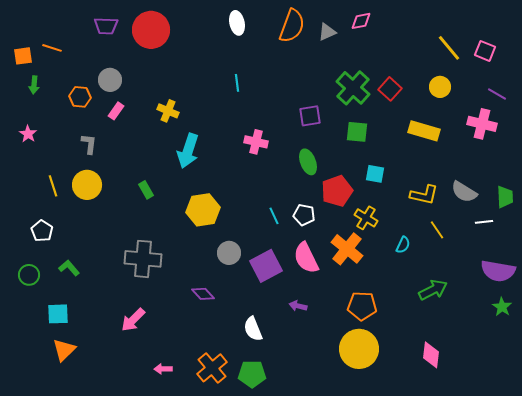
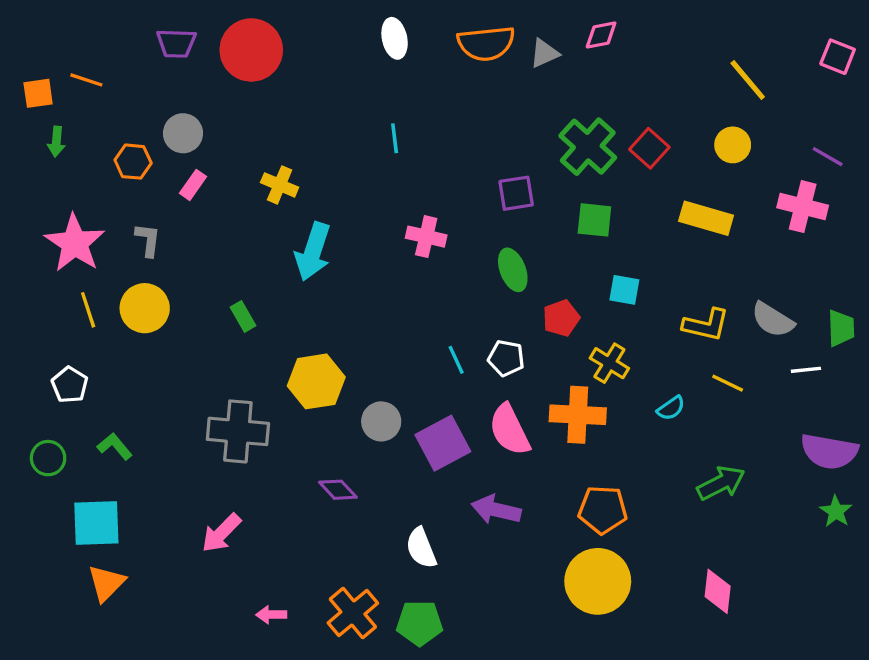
orange semicircle: (292, 26) -> (486, 43), turned 64
pink square: (485, 51) -> (838, 57), moved
pink star: (28, 134) -> (75, 243), moved, size x2.0
red pentagon: (337, 191) -> (561, 318), size x0.7
yellow hexagon: (203, 210) -> (316, 381), moved
yellow line: (437, 230) -> (728, 383), turned -30
cyan semicircle: (403, 245) -> (671, 408), turned 30
orange cross: (347, 249) -> (578, 415), turned -36
purple arrow: (298, 306) -> (496, 510), size x1.6
cyan square: (58, 314) -> (96, 523), size x1.4

